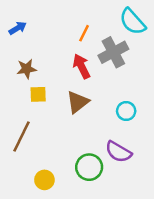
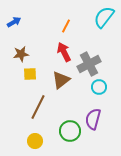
cyan semicircle: (133, 22) -> (104, 17), turned 80
gray cross: (113, 52) -> (89, 64), moved
brown line: (21, 137) -> (38, 107), moved
purple semicircle: (118, 152) -> (93, 119), turned 75

